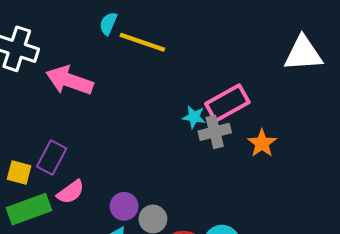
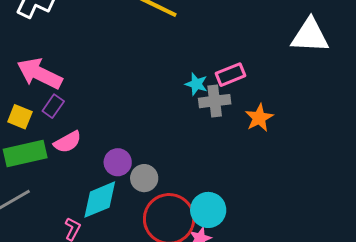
pink arrow: (69, 80) -> (40, 74), moved
pink rectangle: (227, 103) -> (230, 75), size x0.7
purple rectangle: (52, 158) -> (53, 106), size x0.7

